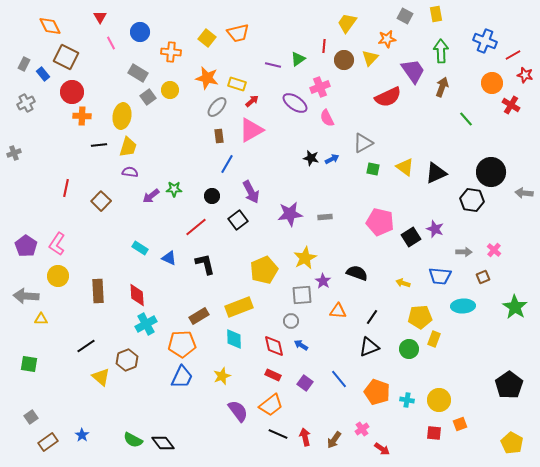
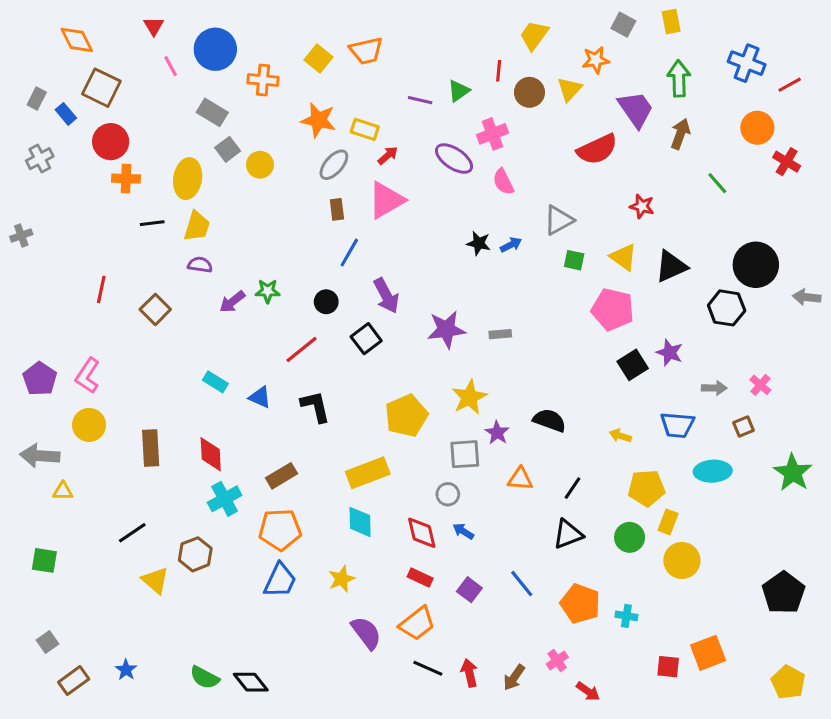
blue circle: (140, 32) -> (215, 49), size x1.4
red star: (525, 75) -> (642, 206), moved
yellow circle: (170, 90) -> (260, 165), moved
pink pentagon: (380, 222) -> (613, 309), moved
brown rectangle: (199, 316) -> (282, 476), moved
yellow circle: (439, 400) -> (682, 560), moved
orange square: (460, 424) -> (708, 653), size x1.6

